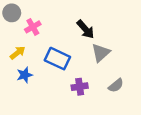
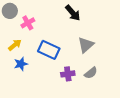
black arrow: (85, 29) -> (73, 13), moved
gray semicircle: (116, 85) -> (91, 73), moved

